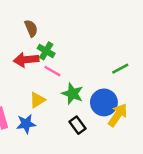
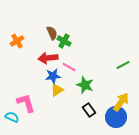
green cross: (46, 51) -> (64, 41), moved
blue circle: (104, 102) -> (116, 117), moved
blue star: (26, 124) -> (53, 76), moved

